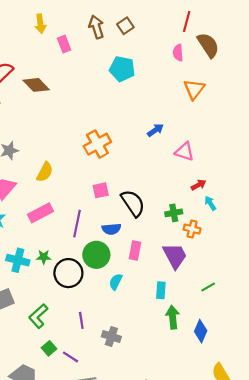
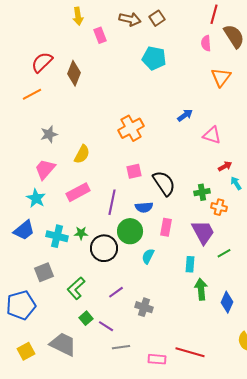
brown arrow: (96, 27) -> (130, 19), turned 120
brown diamond: (36, 85) -> (74, 73), turned 65
green line: (208, 287) -> (224, 253), moved
purple line: (81, 320) -> (116, 292), turned 63

